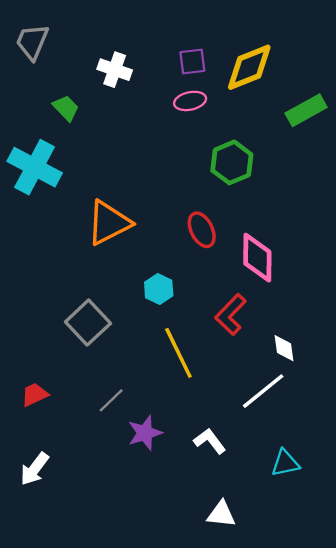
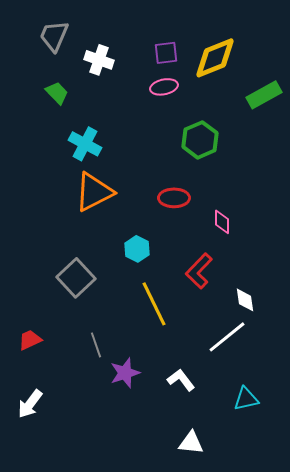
gray trapezoid: (32, 42) -> (54, 36), moved
cyan cross: (35, 167) -> (85, 144), moved, size x0.7
red ellipse: (202, 230) -> (174, 198), turned -64
pink diamond: (257, 258) -> (222, 222), size x0.6
gray line: (111, 400) -> (96, 345), turned -65

